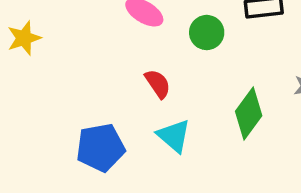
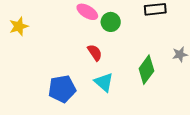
green circle: (207, 33) -> (111, 22), moved

